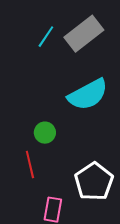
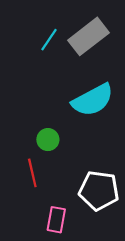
white pentagon: (94, 182) -> (99, 191), turned -30

